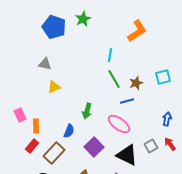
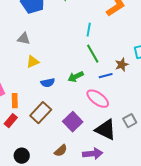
brown star: (136, 83) -> (122, 65), moved
green arrow: (87, 111) -> (76, 77), moved, turned 49
blue semicircle: (69, 131) -> (48, 83), moved, turned 56
brown rectangle: (54, 153) -> (41, 113), moved

